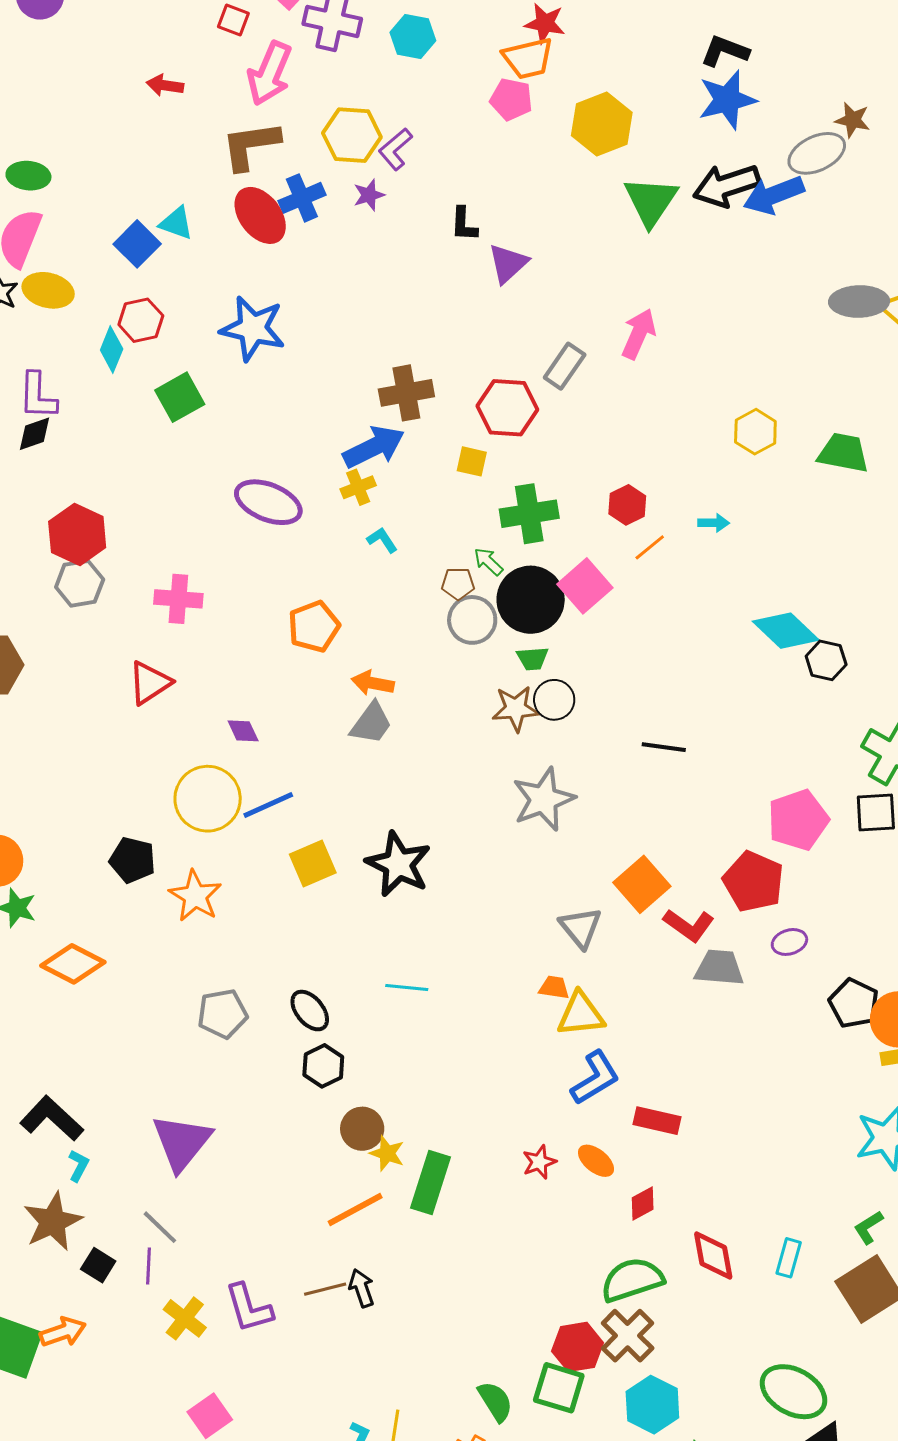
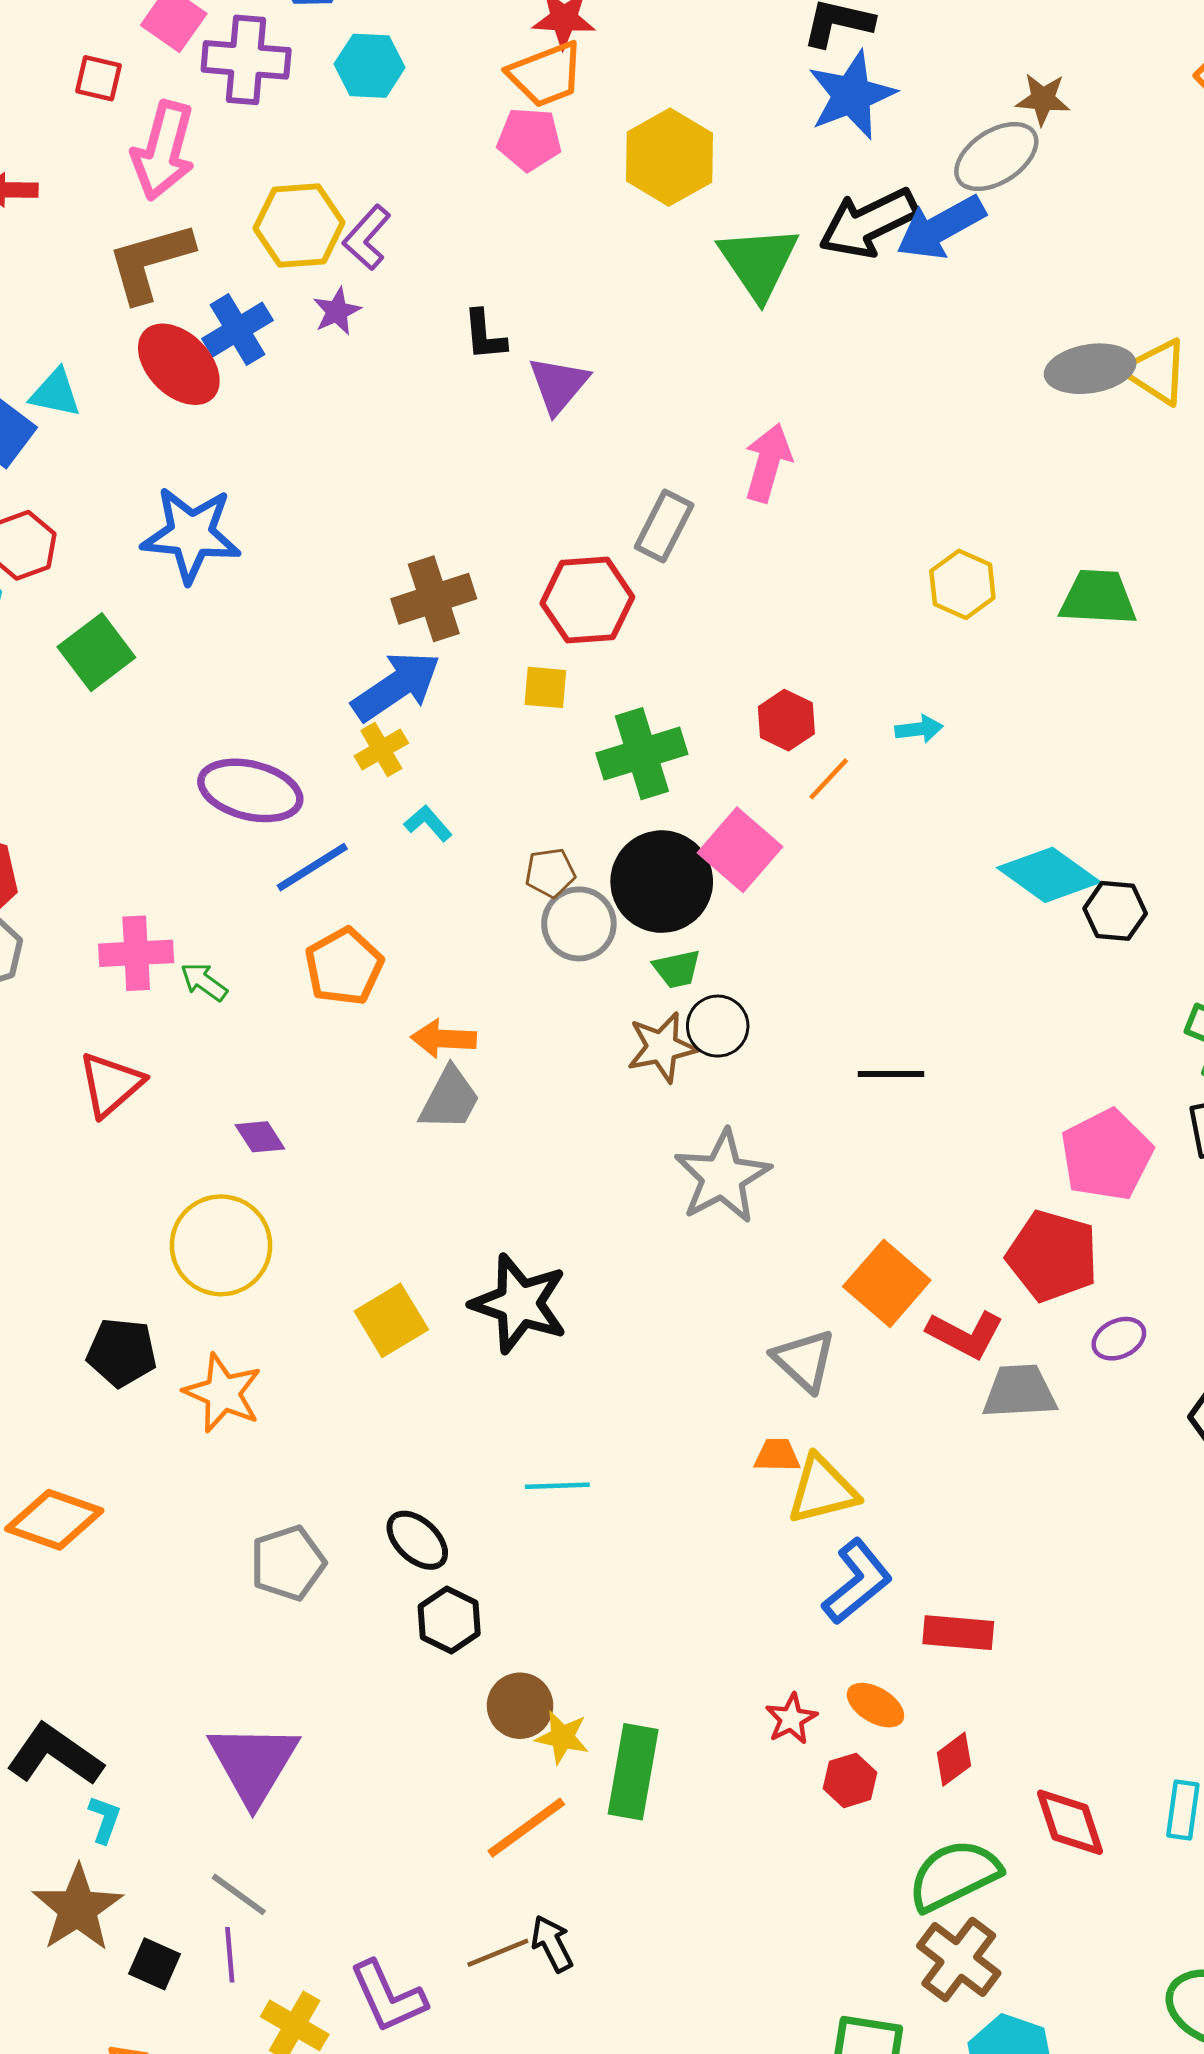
green arrow: (488, 562) -> (204, 982), moved
blue line: (268, 805) -> (312, 867), moved
red hexagon: (578, 1347) -> (850, 1780), moved, size x0.7

